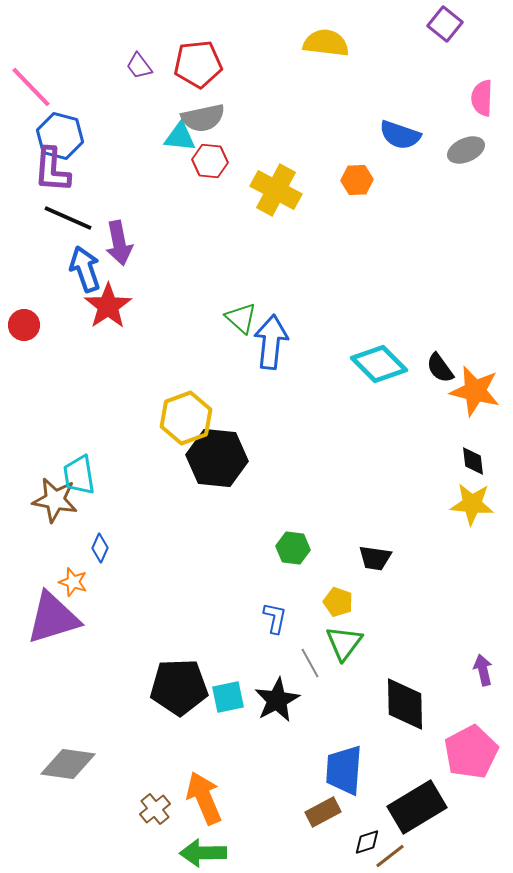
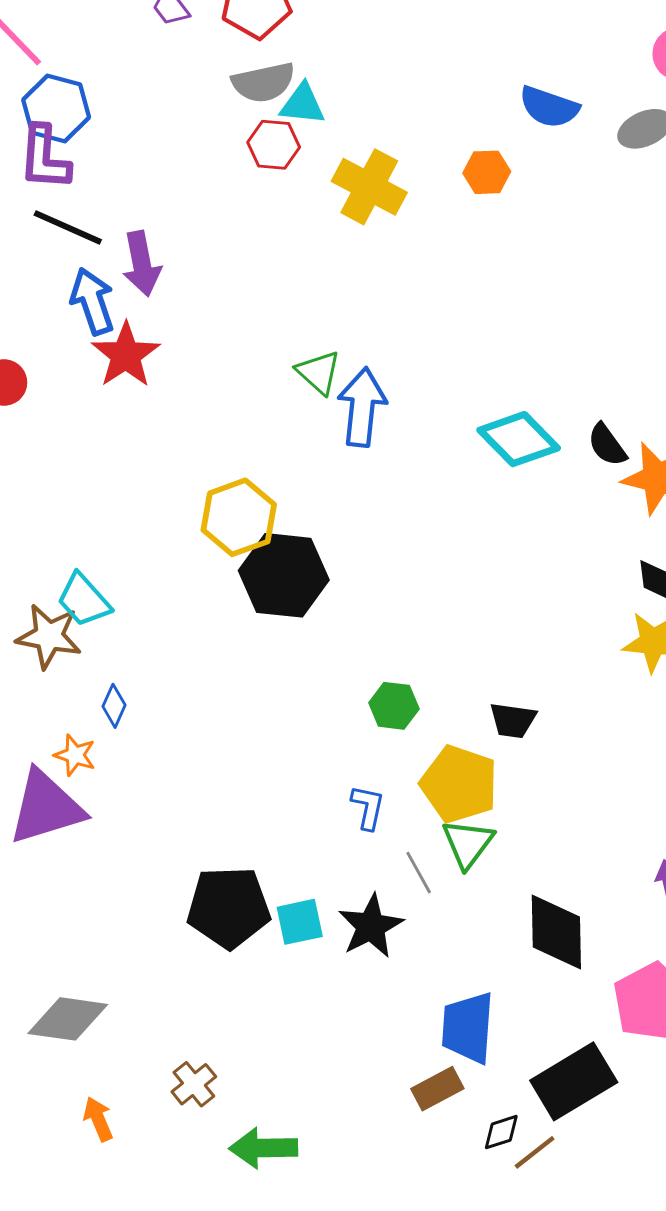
cyan triangle: (180, 137) -> (303, 104), moved
cyan trapezoid: (79, 475) -> (84, 600), turned -33
yellow pentagon: (338, 602) -> (459, 784), size x1.8
orange arrow: (204, 798) -> (98, 1119), moved, size x0.6

